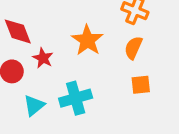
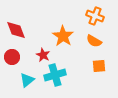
orange semicircle: (133, 48) -> (94, 41), turned -84
red star: (43, 58) -> (43, 55), moved

